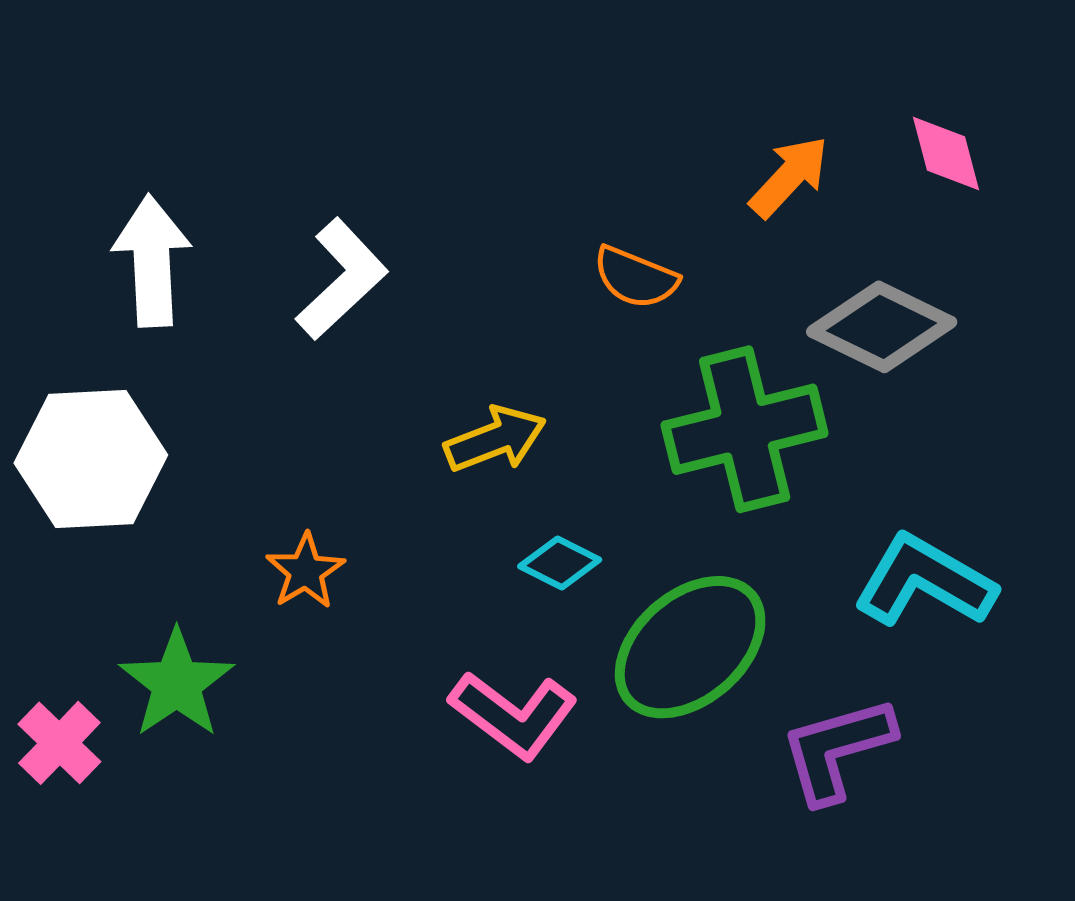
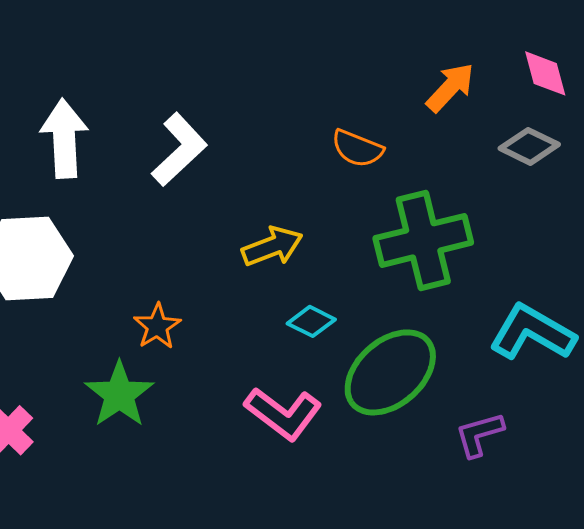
gray diamond: (882, 327) -> (529, 146), moved, size x0.7
green star: (177, 683) -> (119, 394), moved
purple L-shape: (837, 750) -> (479, 434), size x0.7

